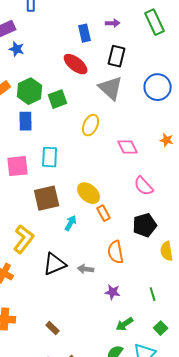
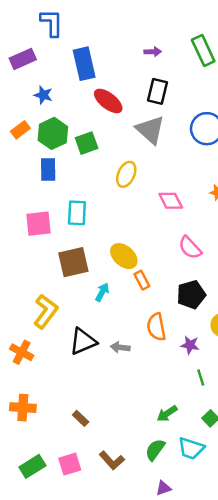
blue rectangle: (85, 33) -> (84, 64), moved, size x1.5
blue star: (17, 49) -> (43, 95), moved
purple star: (113, 292) -> (190, 345), moved

